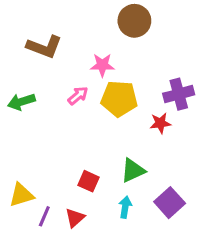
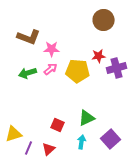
brown circle: (134, 21) -> (104, 20), moved
pink star: (102, 65) -> (52, 49), moved
green arrow: (21, 102) -> (28, 73), moved
red star: (160, 123) -> (99, 56), moved

